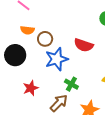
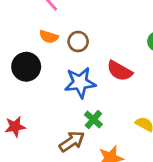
brown circle: (45, 39) -> (78, 42), moved
red star: (31, 88) -> (15, 127), moved

